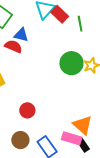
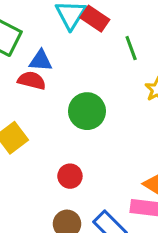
green line: (80, 24) -> (131, 48), moved
green circle: (71, 63) -> (87, 111), moved

